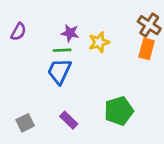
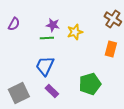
orange rectangle: (147, 49) -> (111, 49), moved
blue trapezoid: (59, 71) -> (45, 66), moved
gray square: (25, 123) -> (19, 93), size x1.5

